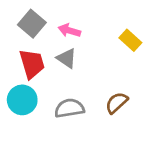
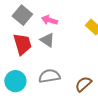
cyan circle: (22, 100) -> (15, 81), moved
brown semicircle: (117, 103) -> (83, 84), moved

